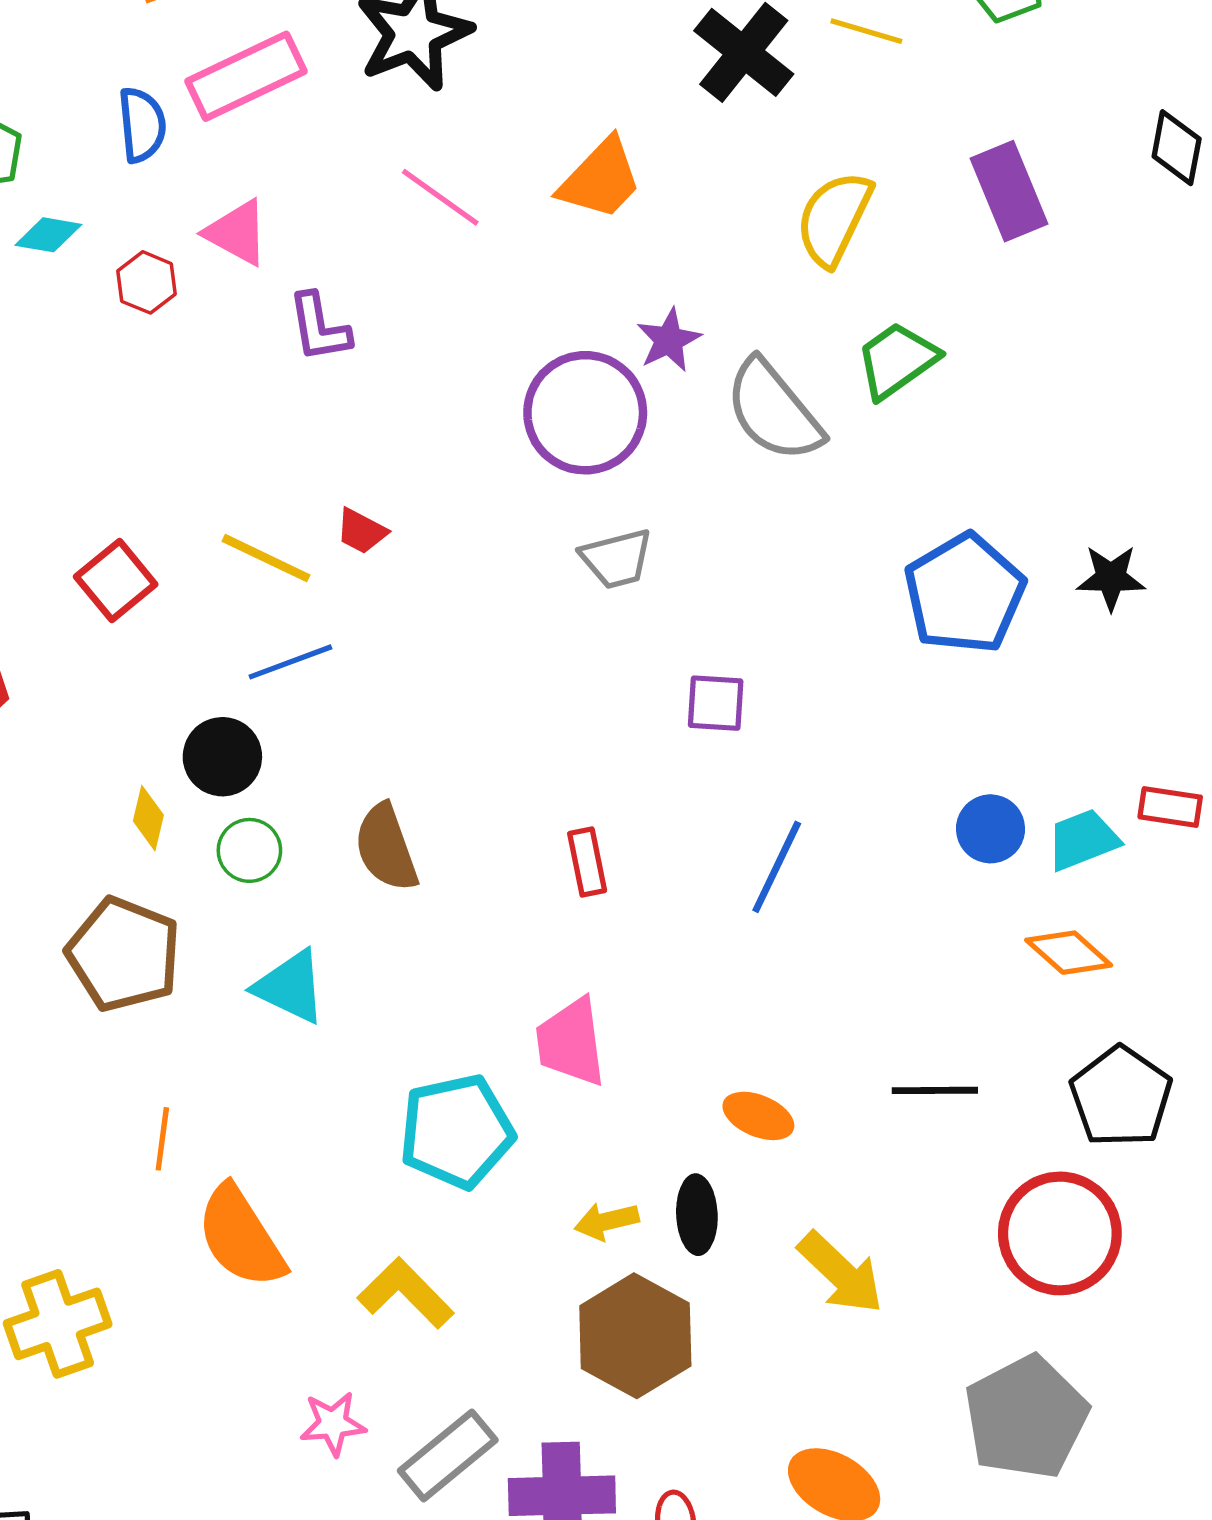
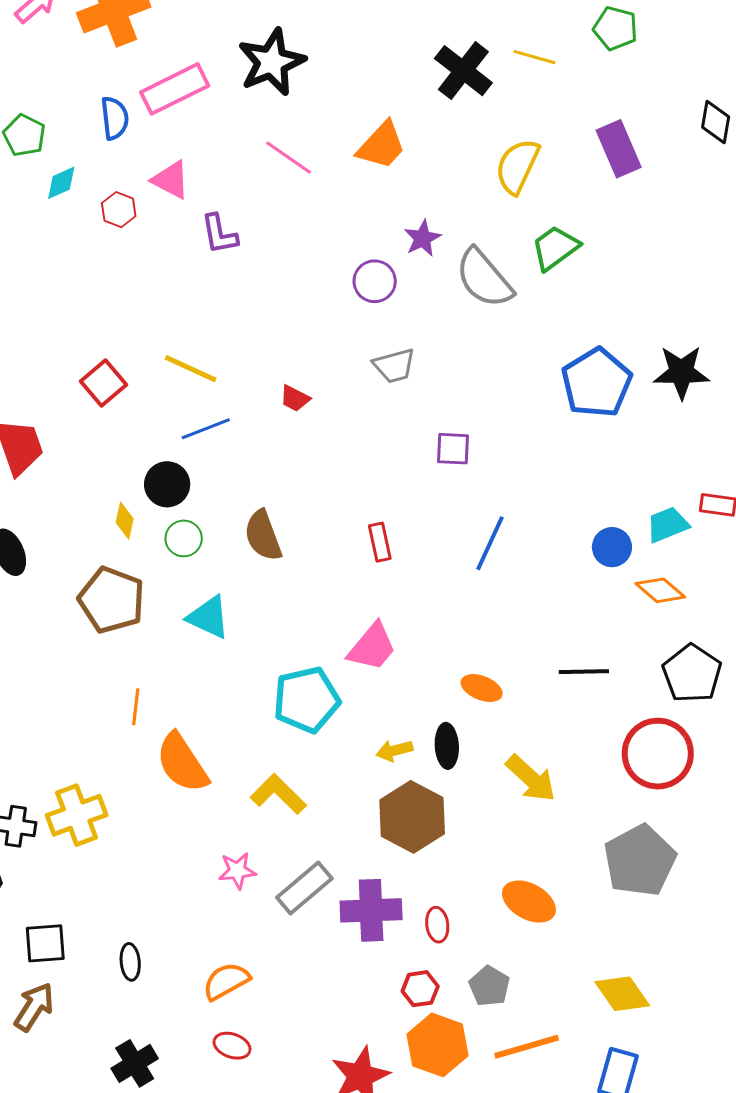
cyan diamond: (48, 235) -> (61, 183), turned -33
purple circle: (585, 413) -> (375, 281), size x0.6
red trapezoid: (361, 531) -> (295, 398), moved
black star: (1111, 578) -> (681, 372), size x1.4
blue circle: (991, 829) -> (612, 547), moved
pink trapezoid: (571, 1042) -> (372, 647), turned -132

